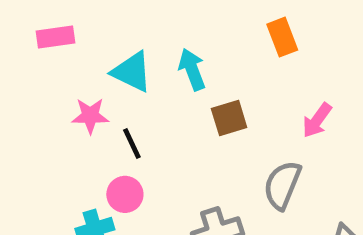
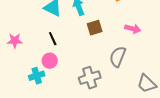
pink star: (90, 116) -> (15, 41), moved
pink arrow: (317, 120) -> (133, 29), turned -112

